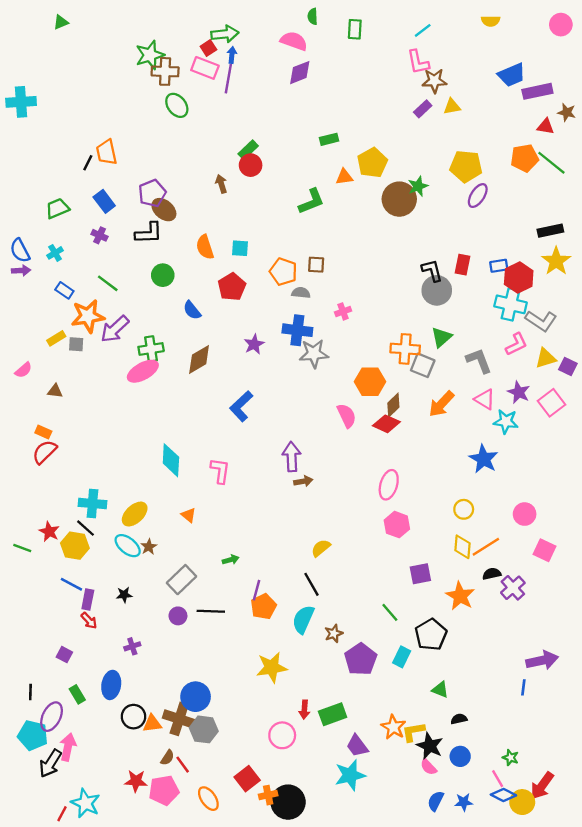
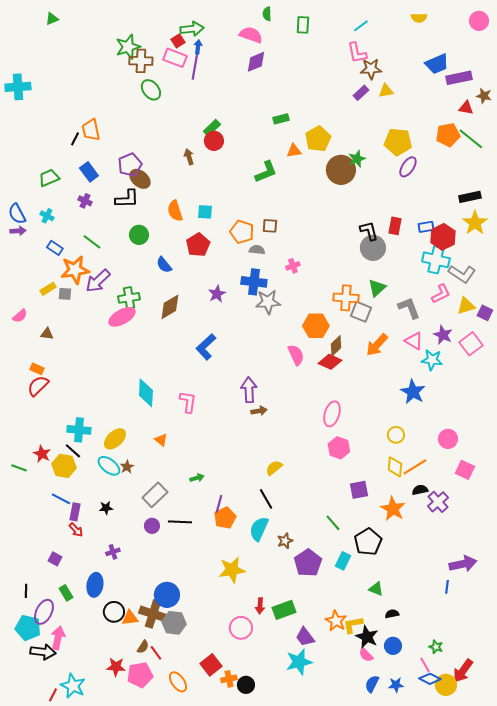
cyan cross: (55, 253) -> (47, 216), turned -32
black arrow: (50, 763) -> (43, 652), turned -115
black circle: (288, 802) -> (246, 685), size x0.6

